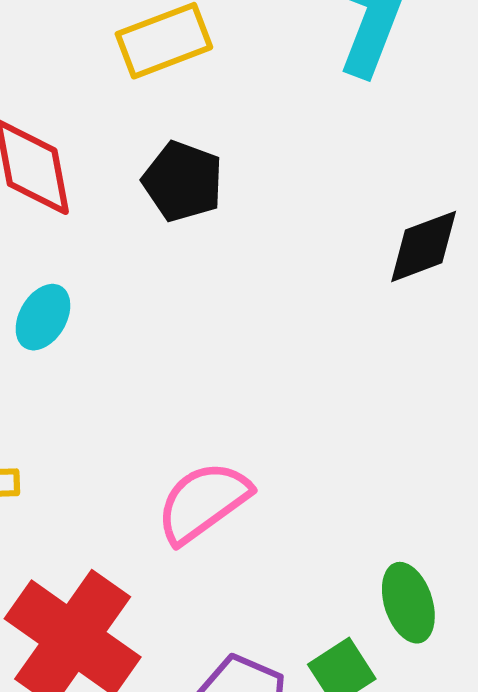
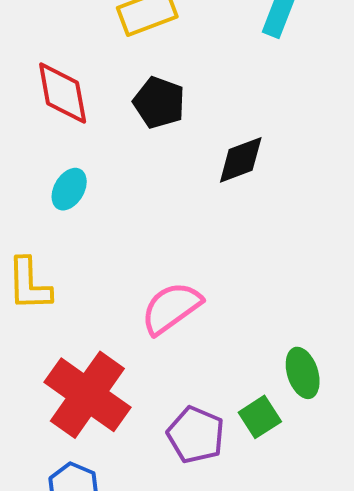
black diamond: (424, 246) -> (241, 160), moved

